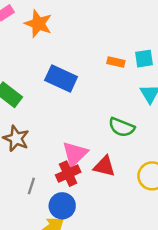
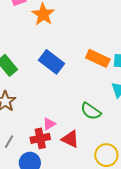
orange rectangle: (116, 62) -> (98, 58), size x1.6
pink triangle: (75, 154) -> (49, 124), size x0.6

